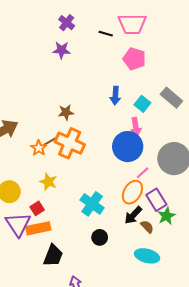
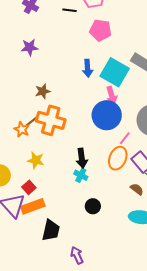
purple star: (62, 50) -> (30, 47), moved
cyan square: (142, 104) -> (115, 72), size x1.8
cyan cross: (92, 204) -> (81, 175), size x0.6
black arrow: (133, 215) -> (82, 158), moved, turned -42

